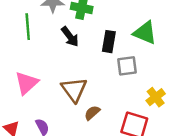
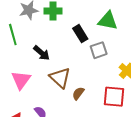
black arrow: (70, 37) -> (41, 53), moved
black rectangle: (109, 42) -> (80, 34), turned -30

